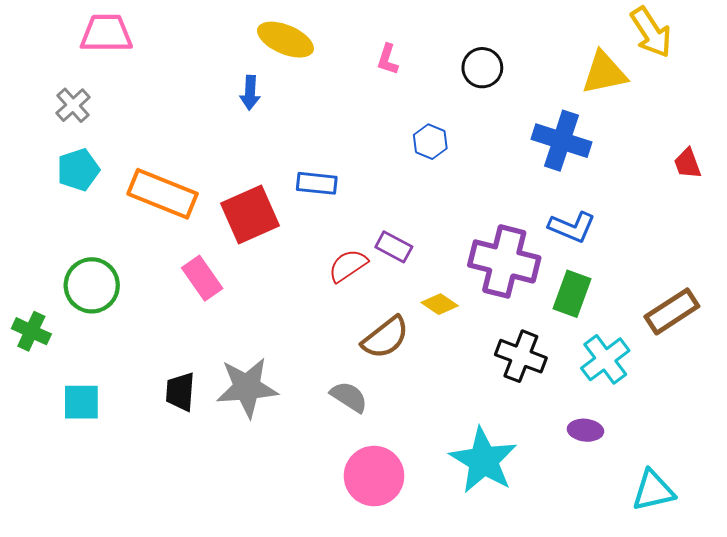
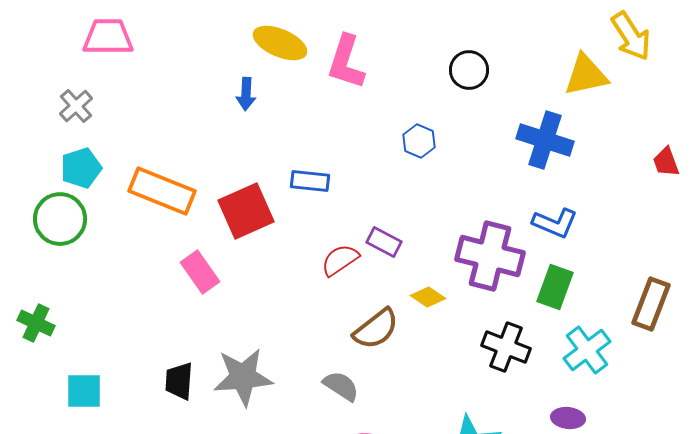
pink L-shape: (388, 59) -> (346, 62), moved, size x1.8
green circle: (92, 285) -> (60, 219), moved
brown rectangle: (672, 311) -> (651, 304), turned -36

